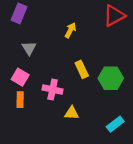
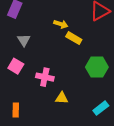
yellow arrow: (70, 30) -> (61, 24), turned 80
yellow rectangle: (82, 69) -> (74, 38), moved, turned -35
orange rectangle: (20, 100) -> (16, 110), moved

